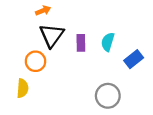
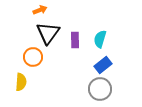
blue rectangle: (134, 59) -> (103, 65), moved

